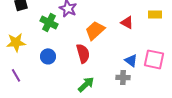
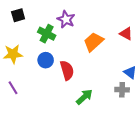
red semicircle: (83, 53) -> (67, 70), moved
blue circle: (48, 56) -> (46, 60), moved

